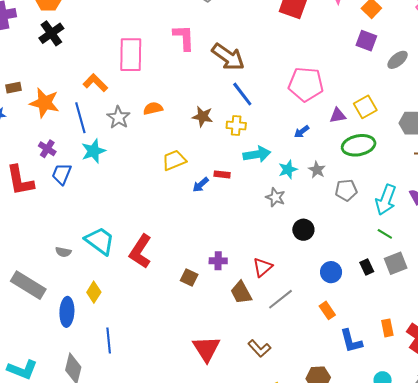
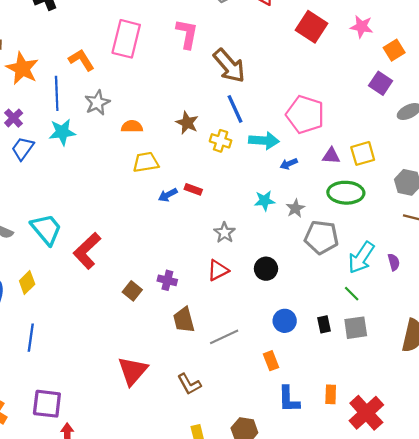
orange semicircle: (153, 108) -> (132, 126), moved
cyan arrow: (257, 154) -> (264, 141), moved
gray pentagon: (346, 190) -> (321, 237), size x1.4
gray star: (275, 197) -> (225, 233), moved
red triangle: (263, 267) -> (218, 270), moved

